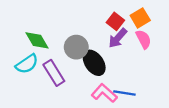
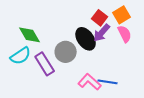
gray circle: (76, 47) -> (66, 52), moved
black ellipse: (94, 63) -> (86, 39), moved

